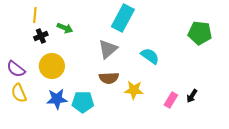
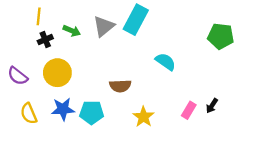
gray triangle: (108, 49) -> (104, 26), moved
yellow star: (134, 90) -> (143, 117), moved, turned 30
yellow semicircle: (19, 93) -> (29, 113), moved

